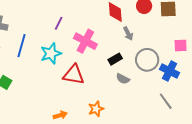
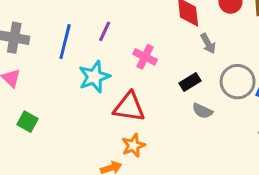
pink cross: (85, 41) -> (145, 57), size x0.7
blue line: (21, 46) -> (65, 42), moved
orange star: (96, 109) -> (133, 145), moved

